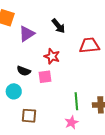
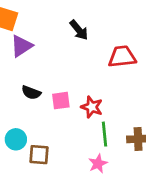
purple triangle: (27, 34) -> (21, 46), moved
red star: (52, 56) -> (92, 107), moved
cyan circle: (14, 91) -> (16, 139), moved

